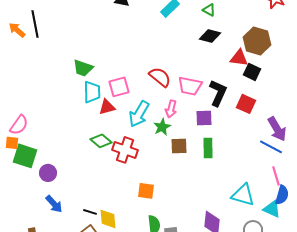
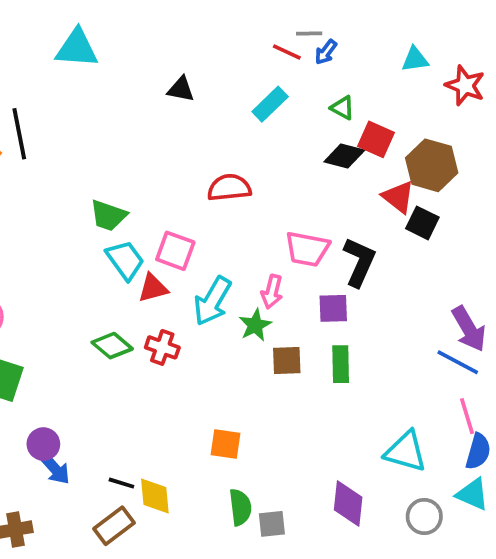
red triangle: (239, 58) -> (398, 197), turned 30
red semicircle: (160, 77) -> (229, 188), moved, turned -45
pink square: (119, 87) -> (175, 251), turned 35
cyan trapezoid: (92, 92) -> (125, 260), turned -35
red square: (246, 104) -> (376, 139), moved
green diamond: (101, 141) -> (112, 346), moved
red cross: (125, 150) -> (162, 347), moved, size x0.7
purple circle: (48, 173) -> (43, 444), moved
cyan triangle: (272, 209) -> (473, 494), moved

